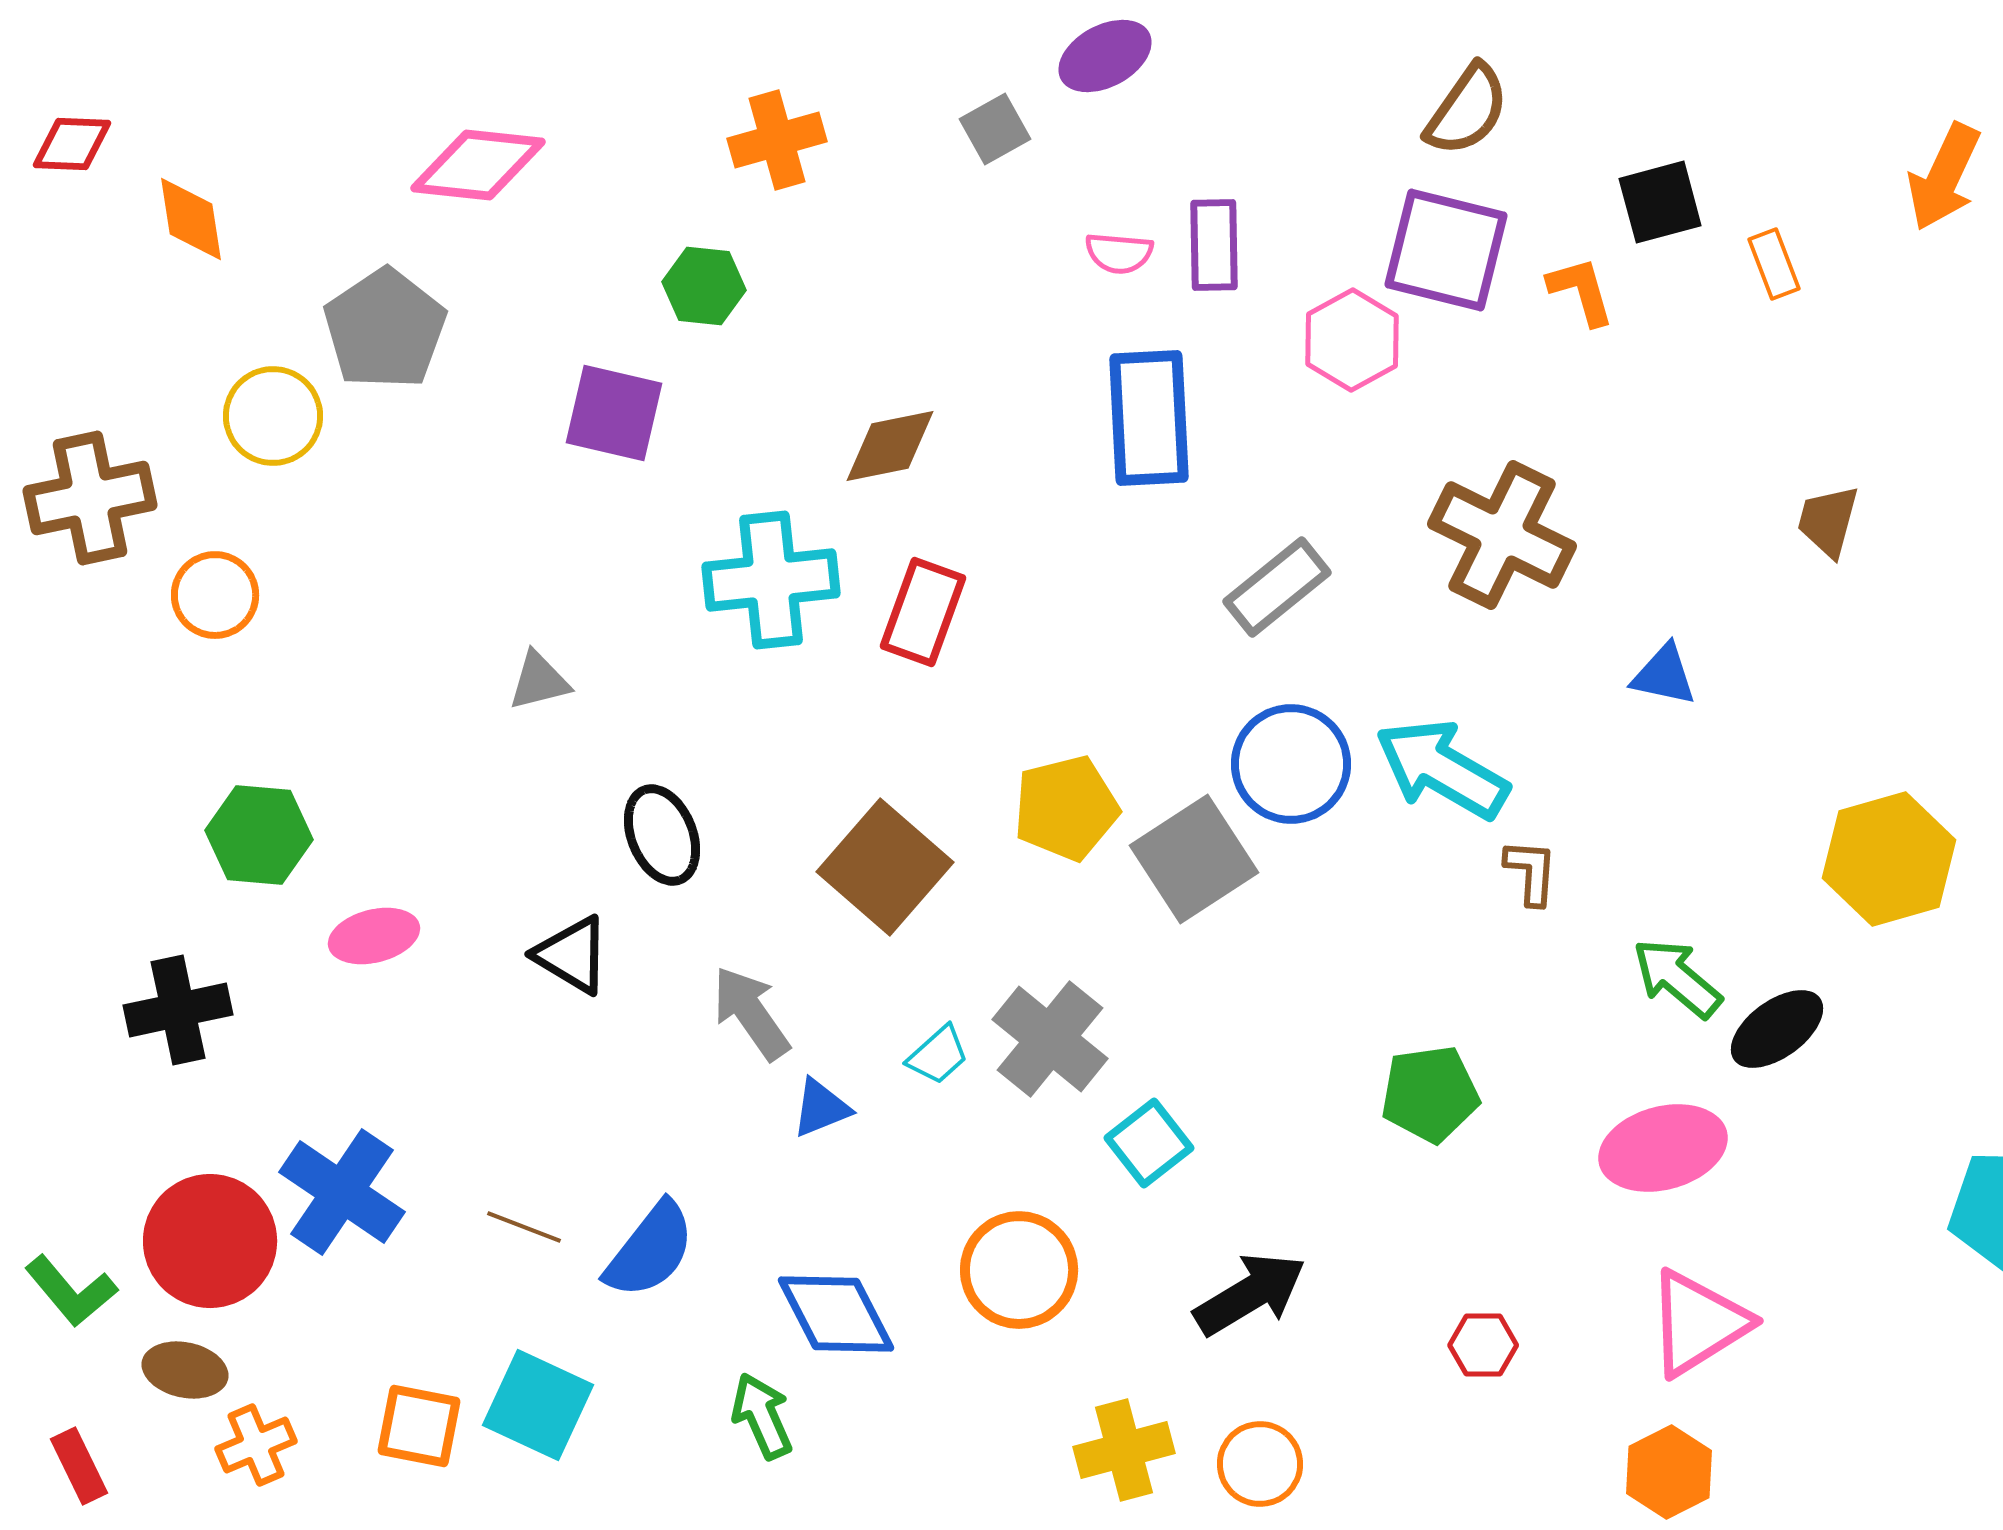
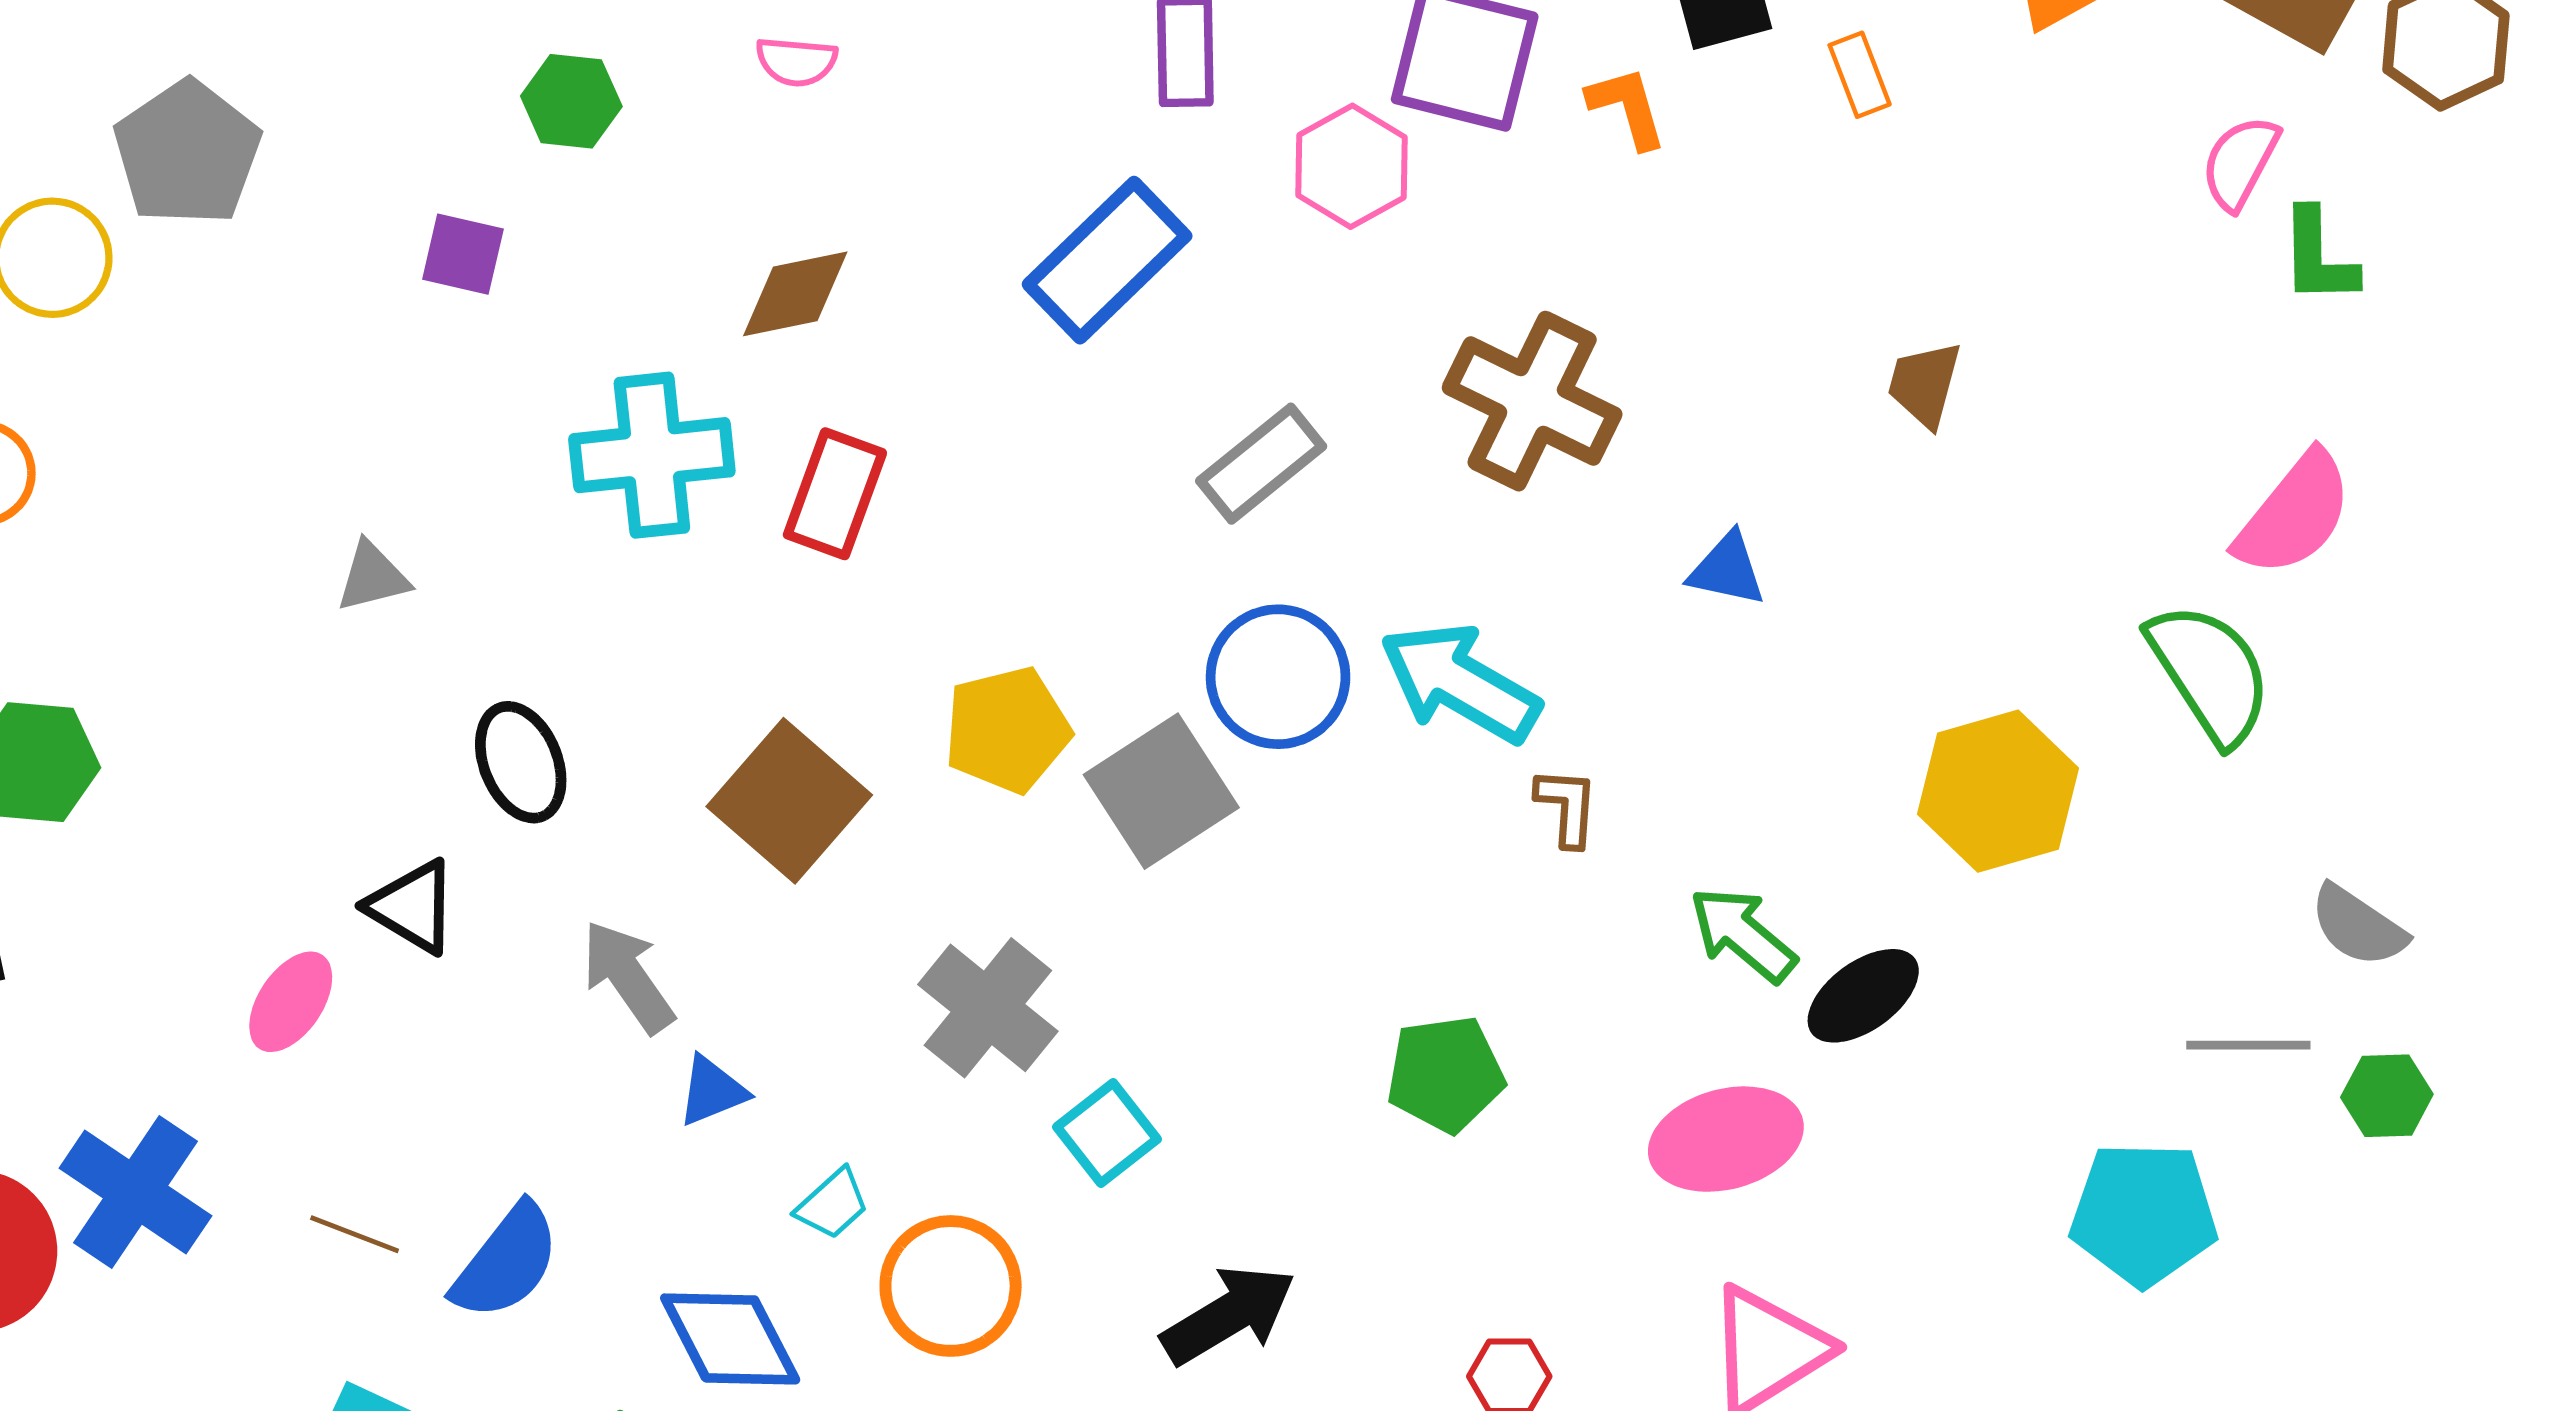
pink semicircle: (1119, 253) -> (796, 61), moved
purple square: (614, 413) -> (463, 254), size x0.7
blue rectangle: (1149, 418) -> (1107, 260), turned 49
pink ellipse: (374, 936) -> (291, 1002), moved, turned -42
cyan trapezoid: (938, 1055) -> (833, 1204), moved

